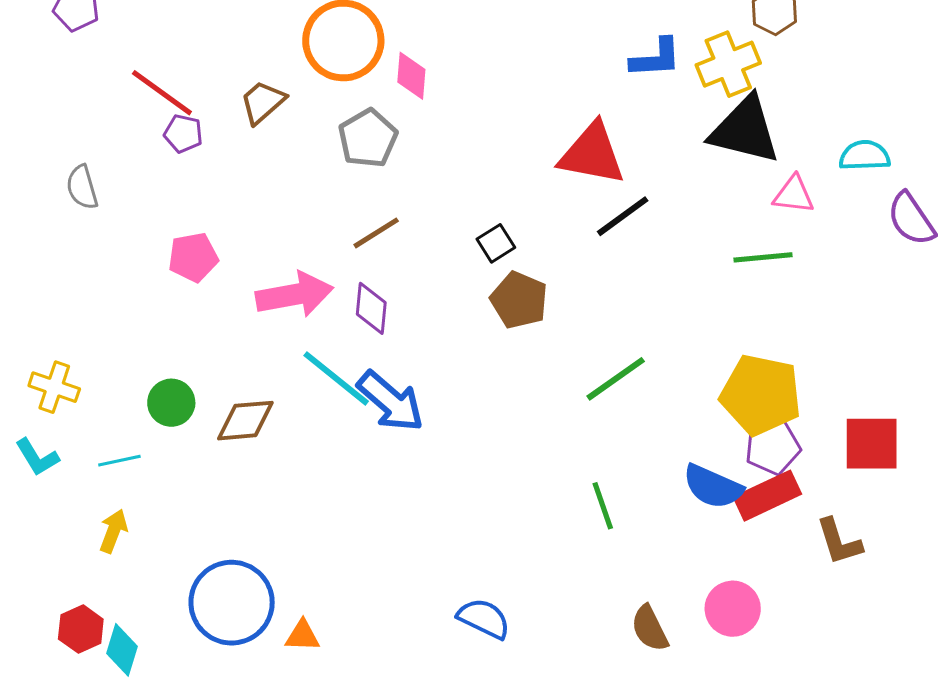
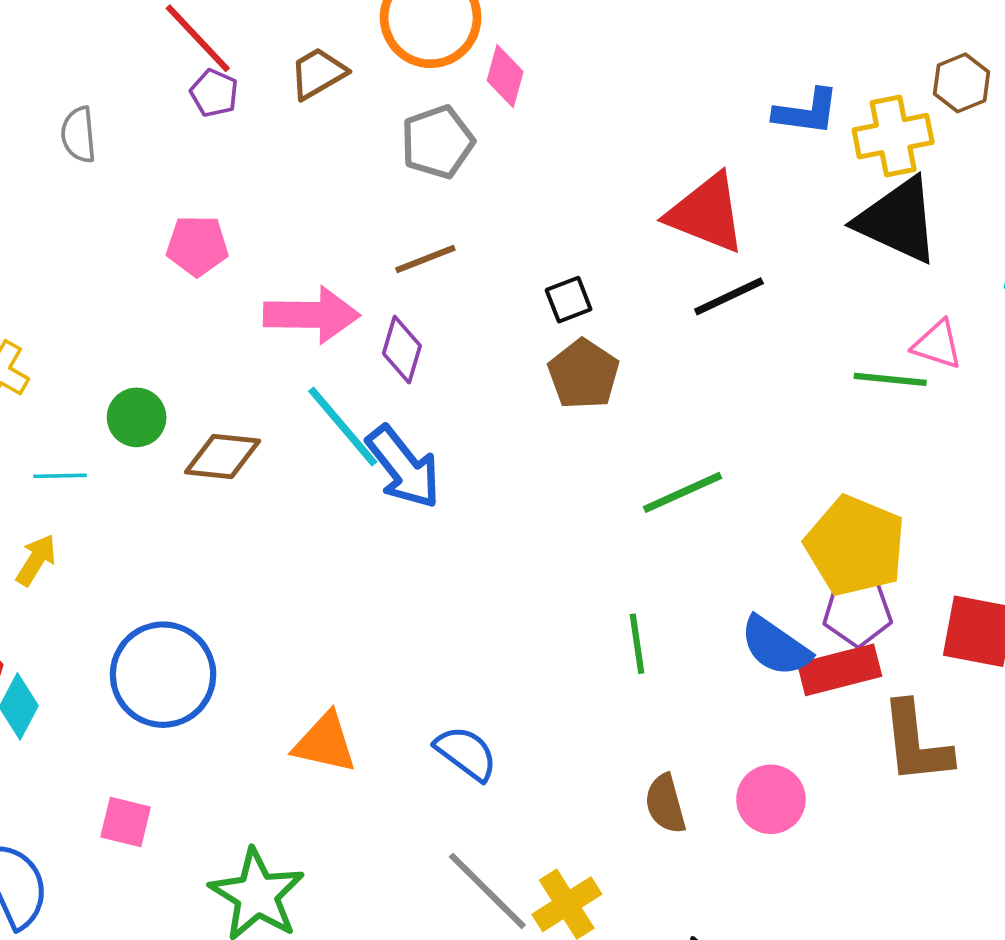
pink triangle: (794, 195) -> (937, 344), moved
brown L-shape: (839, 542) -> (916, 743), size x1.4
orange triangle: (302, 636) -> (325, 743), moved, size x1.5

